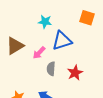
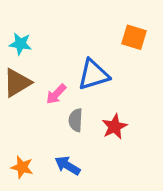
cyan star: (45, 22) -> (20, 44), moved

